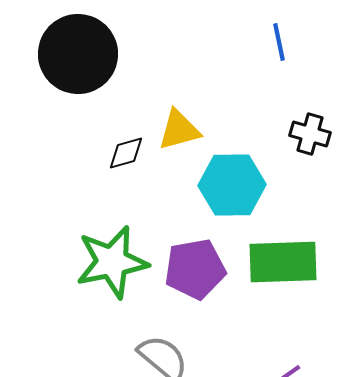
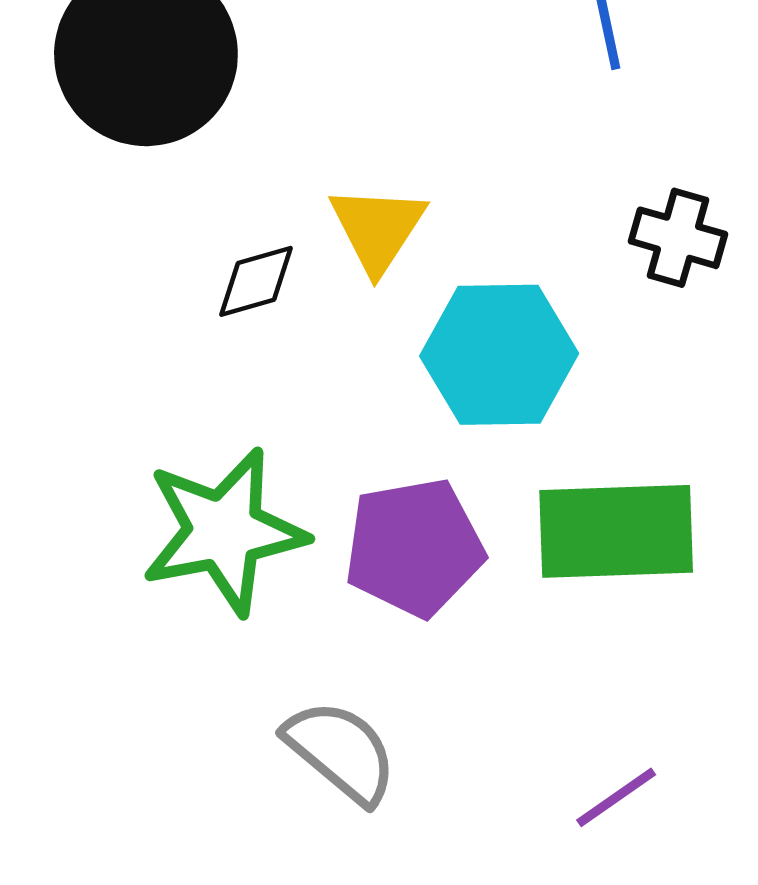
yellow triangle: (179, 130) -> (378, 229), turned -42

